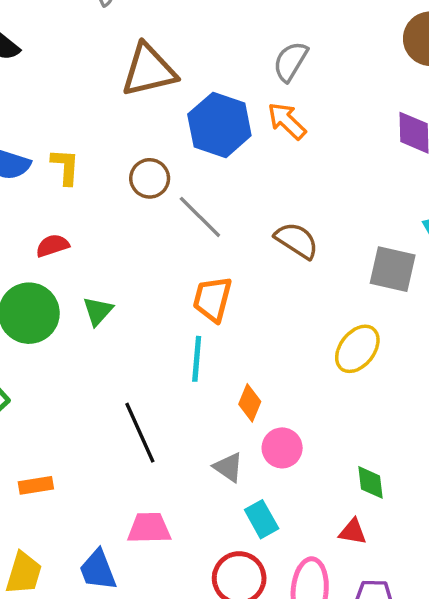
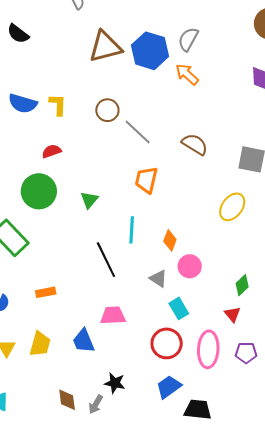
blue hexagon: (219, 125) -> (150, 51), moved
green triangle: (98, 311) -> (89, 200), moved
cyan line: (197, 359) -> (132, 230), moved
green diamond: (371, 482) -> (242, 285), turned 55
red triangle: (353, 532) -> (232, 314), turned 42

